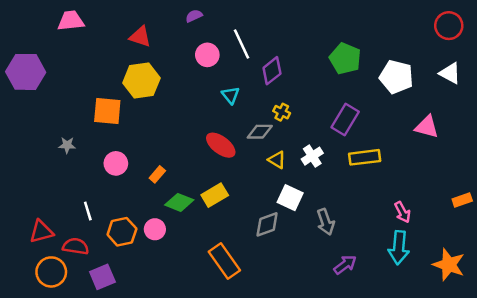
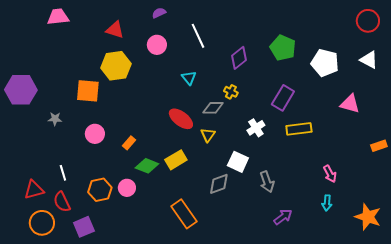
pink circle: (207, 55) -> (157, 45), moved
purple diamond: (272, 71) -> (239, 58), moved
purple hexagon: (26, 72) -> (21, 90), moved
yellow triangle: (277, 160) -> (208, 135), moved, turned 35
orange rectangle: (462, 200) -> (379, 146), moved
white line: (88, 211) -> (63, 173), moved
red semicircle: (76, 246) -> (62, 202), turned -125
cyan arrow: (399, 248) -> (327, 203), size x0.6

